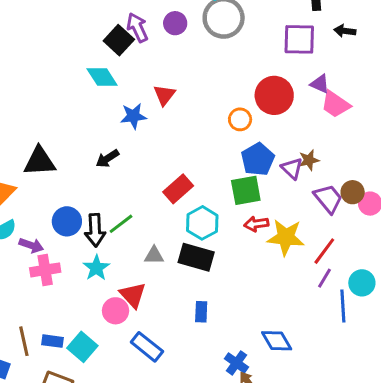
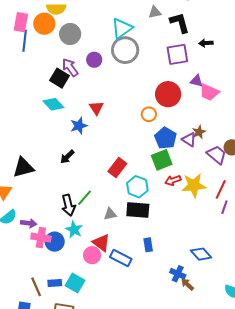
blue circle: (67, 221) -> (55, 242), moved
pink cross: (45, 270) -> (41, 238), turned 30
blue rectangle: (147, 347) -> (121, 258), moved

